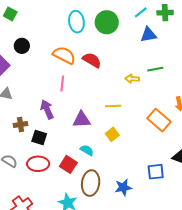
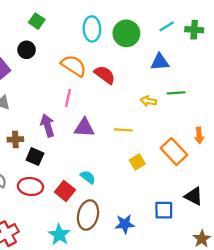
green square: (10, 14) -> (37, 21), moved
blue triangle: (148, 35) -> (160, 62), moved
purple triangle: (81, 120) -> (84, 128), moved
yellow square: (112, 134) -> (137, 162), moved

